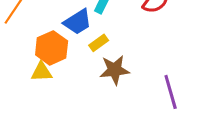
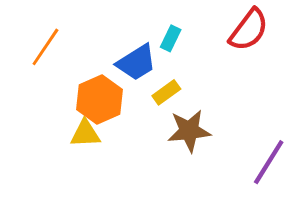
purple line: (171, 92) -> (269, 162), turned 48

